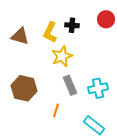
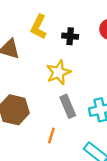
yellow L-shape: (50, 32) -> (39, 27), moved

